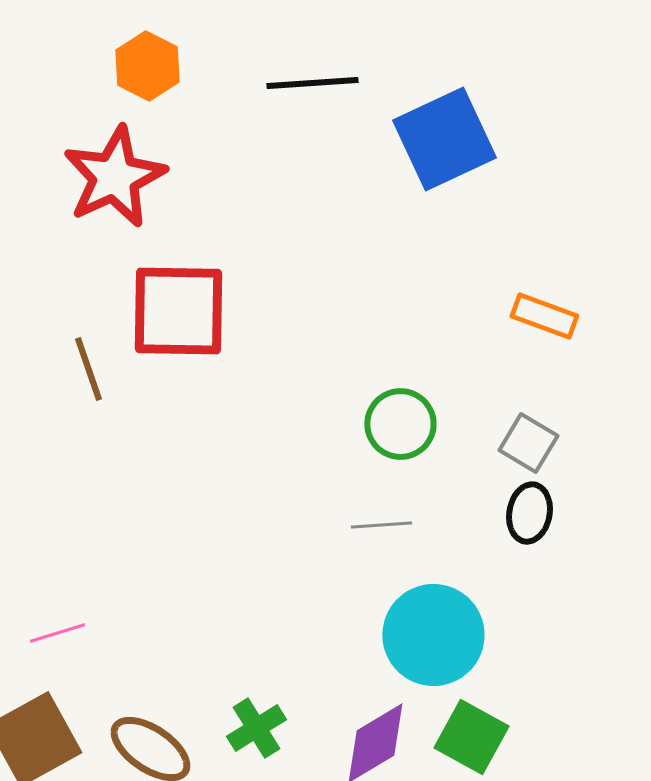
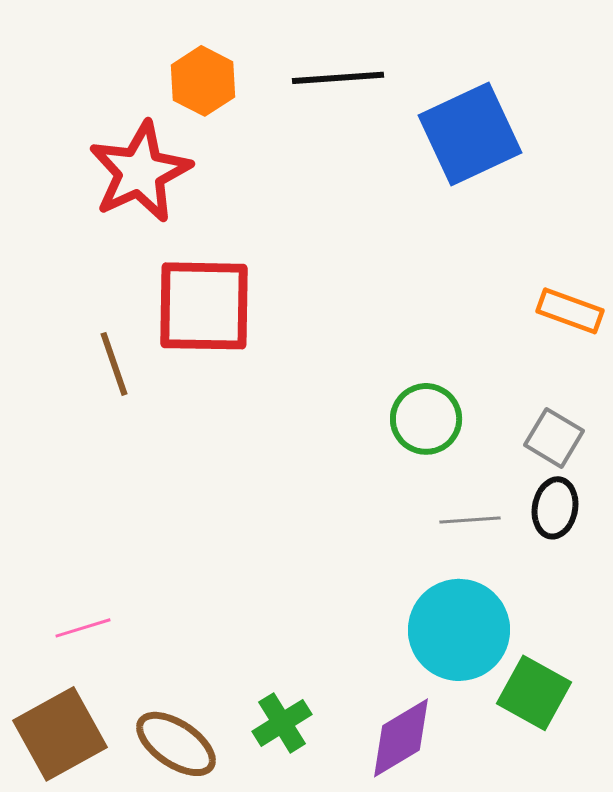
orange hexagon: (147, 66) -> (203, 81), moved
gray line: (381, 525) -> (470, 520), moved
green square: (471, 737) -> (534, 693), moved

